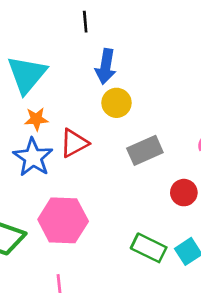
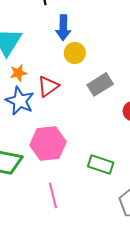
green rectangle: (149, 248) -> (101, 164), moved

